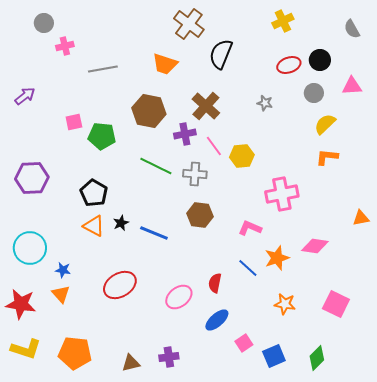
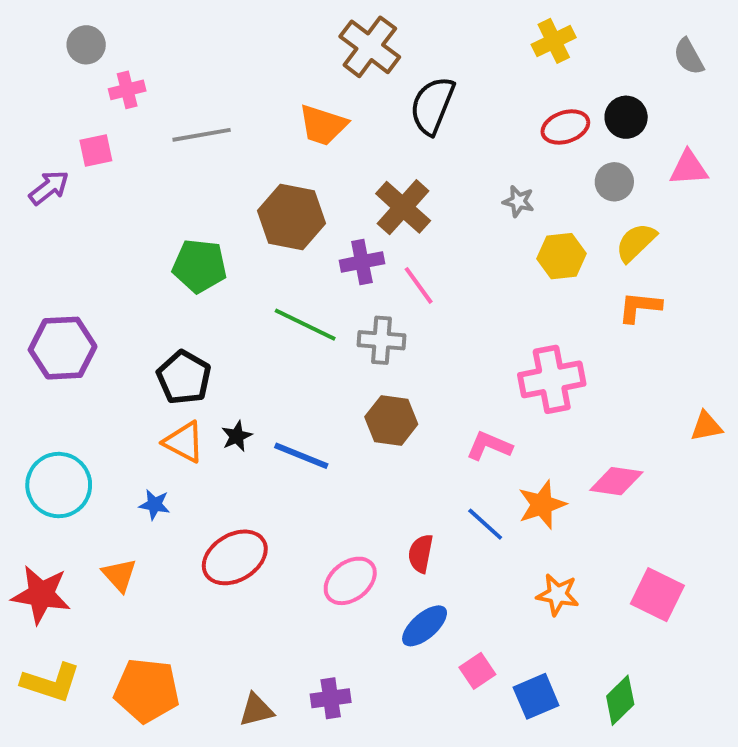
pink square: (74, 122) -> (96, 150), moved
yellow hexagon: (242, 156) -> (561, 256), moved
blue star: (63, 270) -> (155, 505), moved

